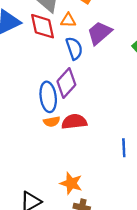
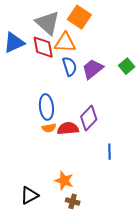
orange triangle: (68, 20) -> (65, 43), size x1.6
purple trapezoid: (100, 33) -> (93, 69), moved
purple diamond: (66, 83) -> (89, 118), moved

